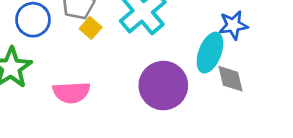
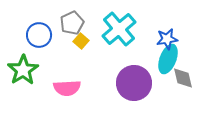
blue star: (233, 25) -> (167, 39), moved

